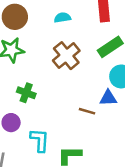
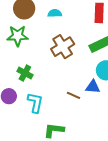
cyan semicircle: (62, 18) -> (55, 13), moved
cyan L-shape: (40, 140) -> (35, 103), moved

